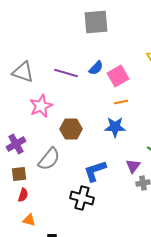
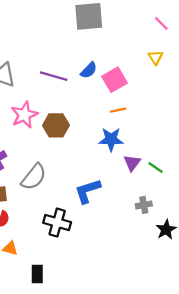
brown hexagon: (71, 129) -> (56, 125), moved
purple triangle: (133, 166) -> (132, 163), moved
black cross: (82, 198) -> (57, 223), moved

